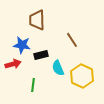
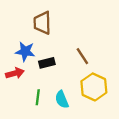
brown line: (72, 40) -> (82, 56), moved
cyan semicircle: (58, 68) -> (62, 100), moved

